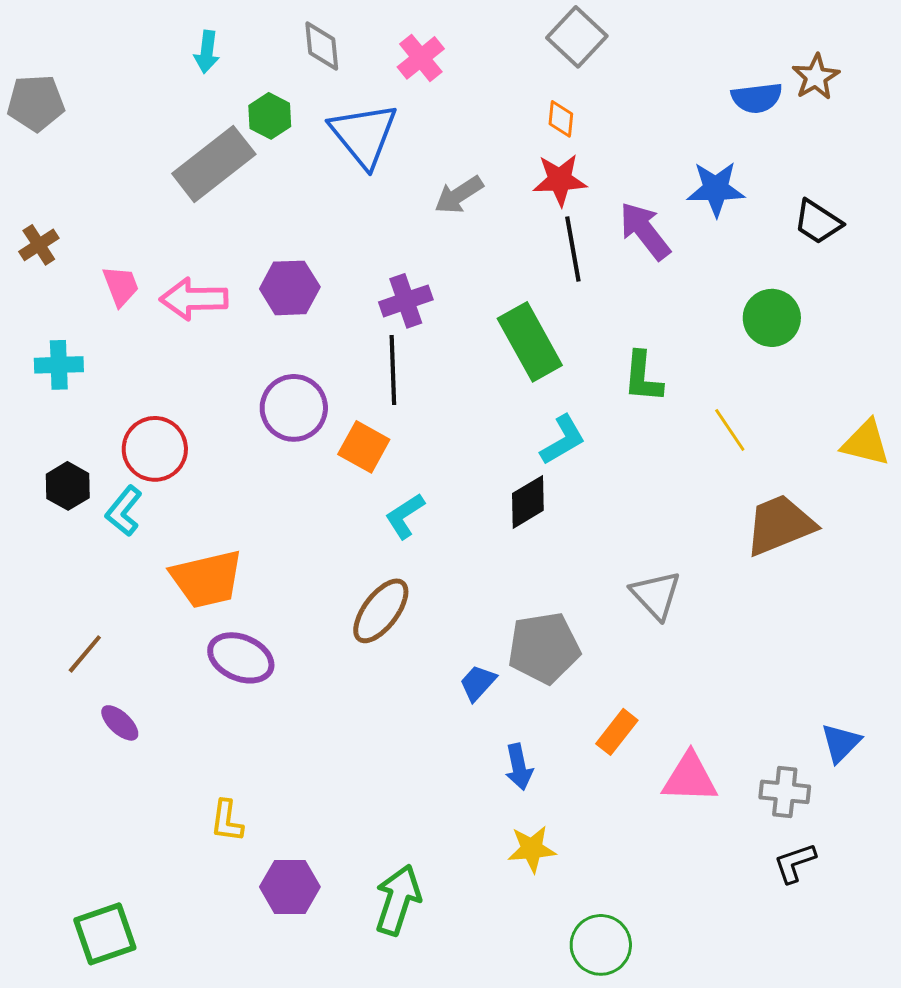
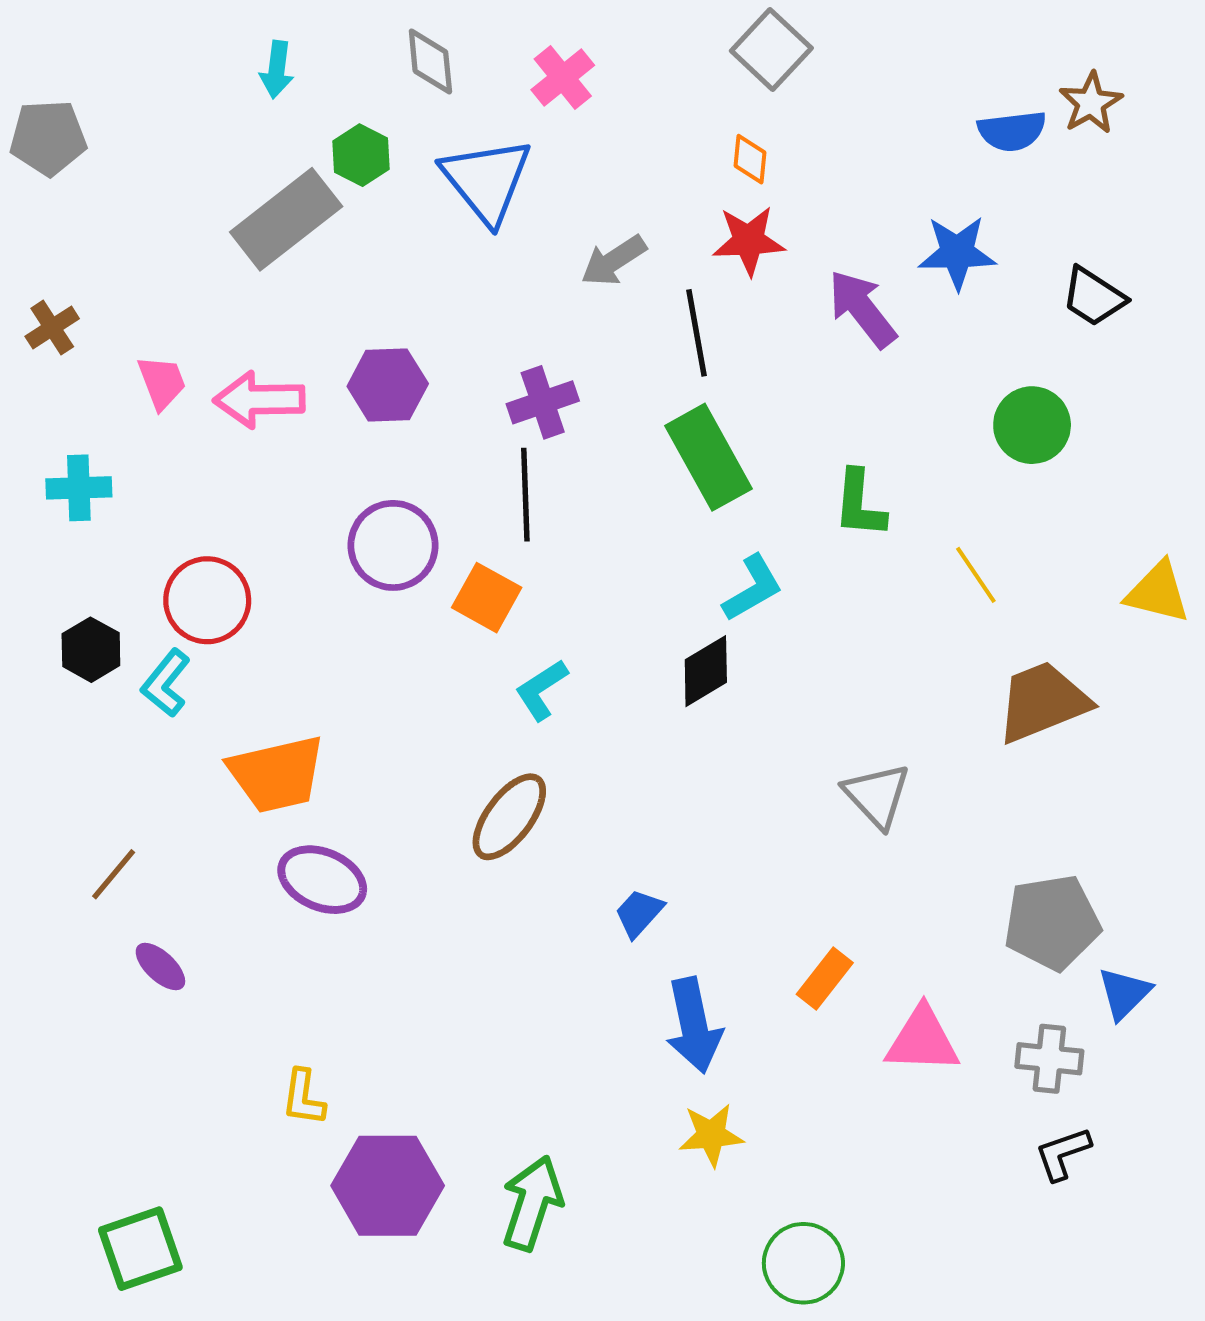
black line: (573, 249) -> (696, 333), moved
gray pentagon: (544, 648) -> (1052, 922), moved
blue arrow: (519, 767) -> (694, 1025), size x1.5
purple hexagon: (290, 887) -> (388, 1186), size x1.4

